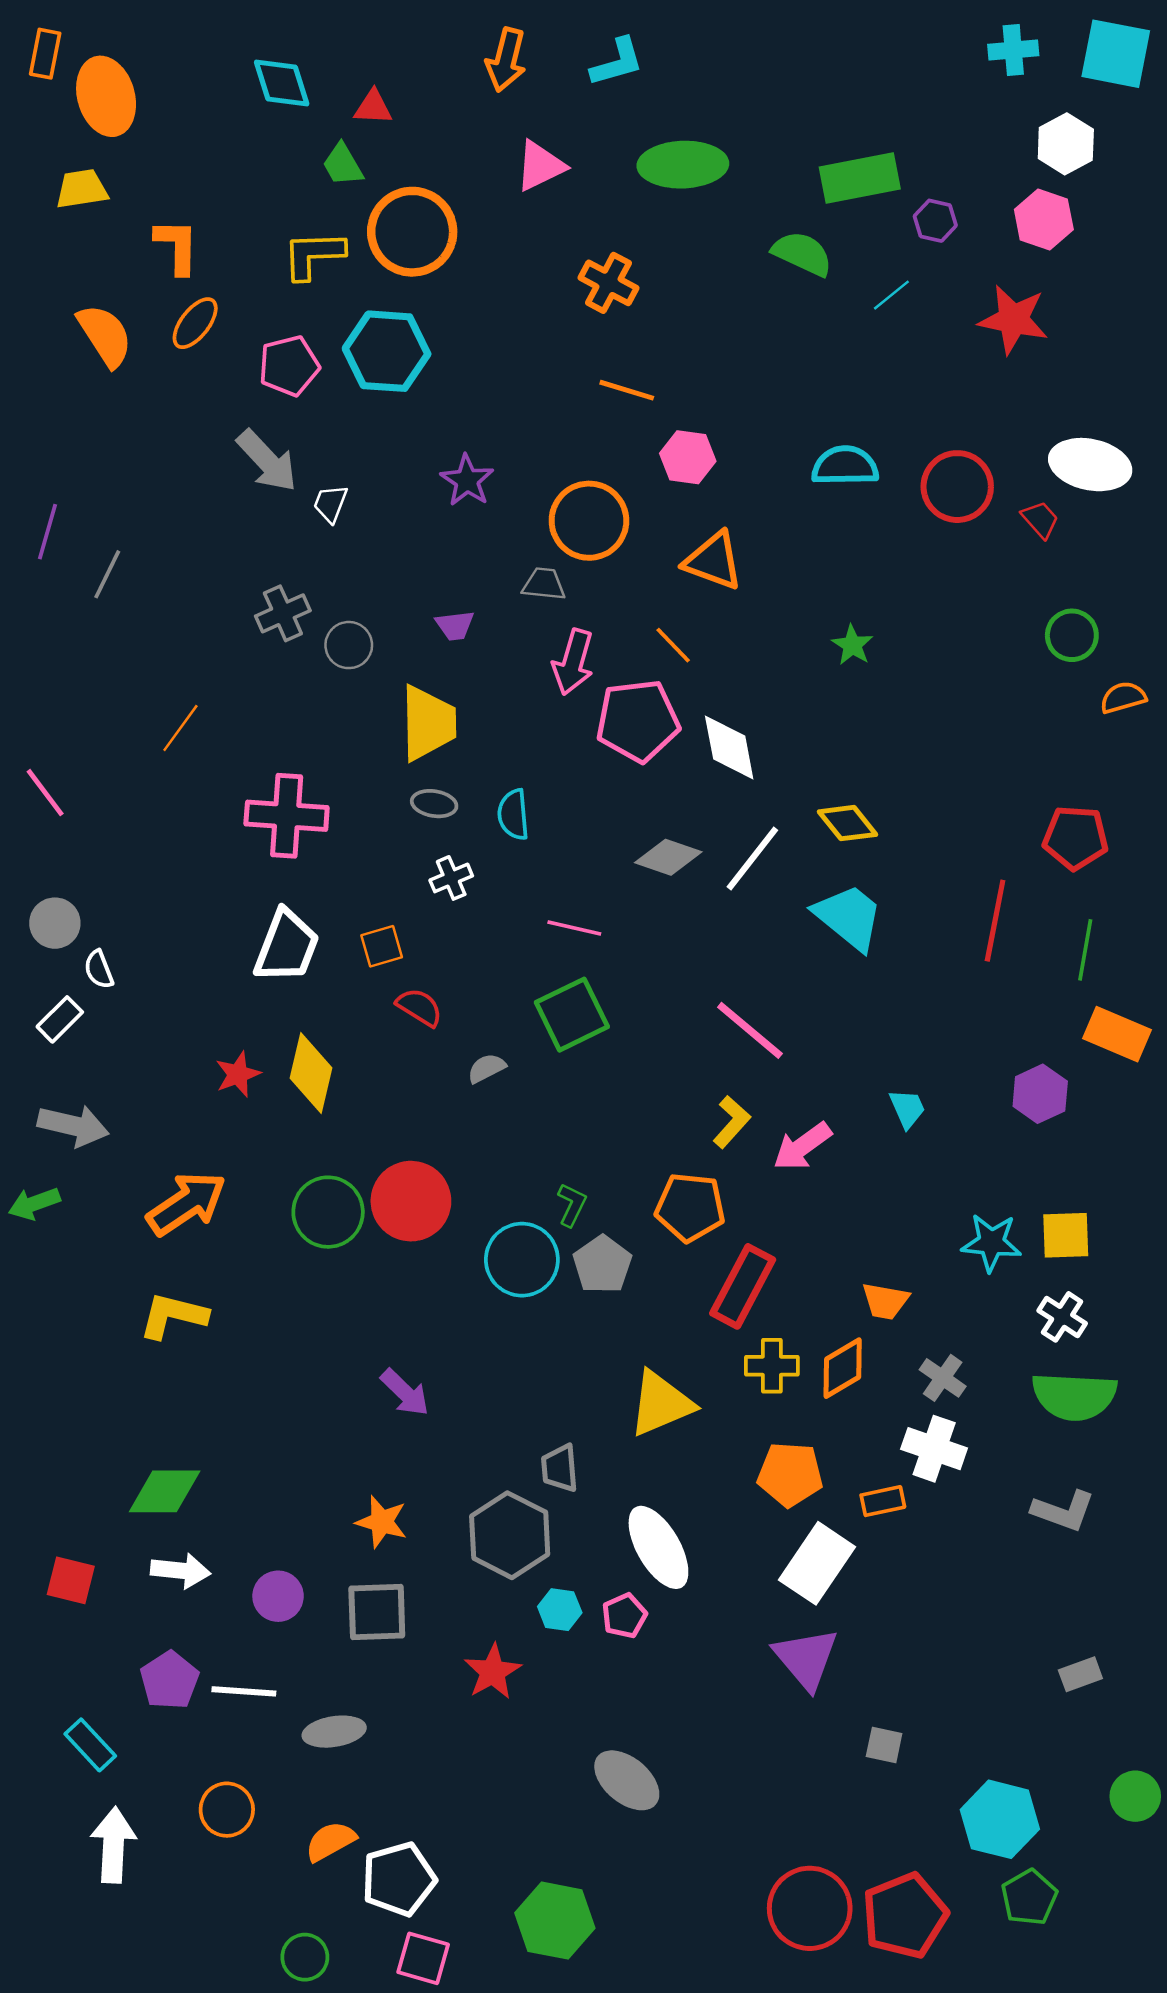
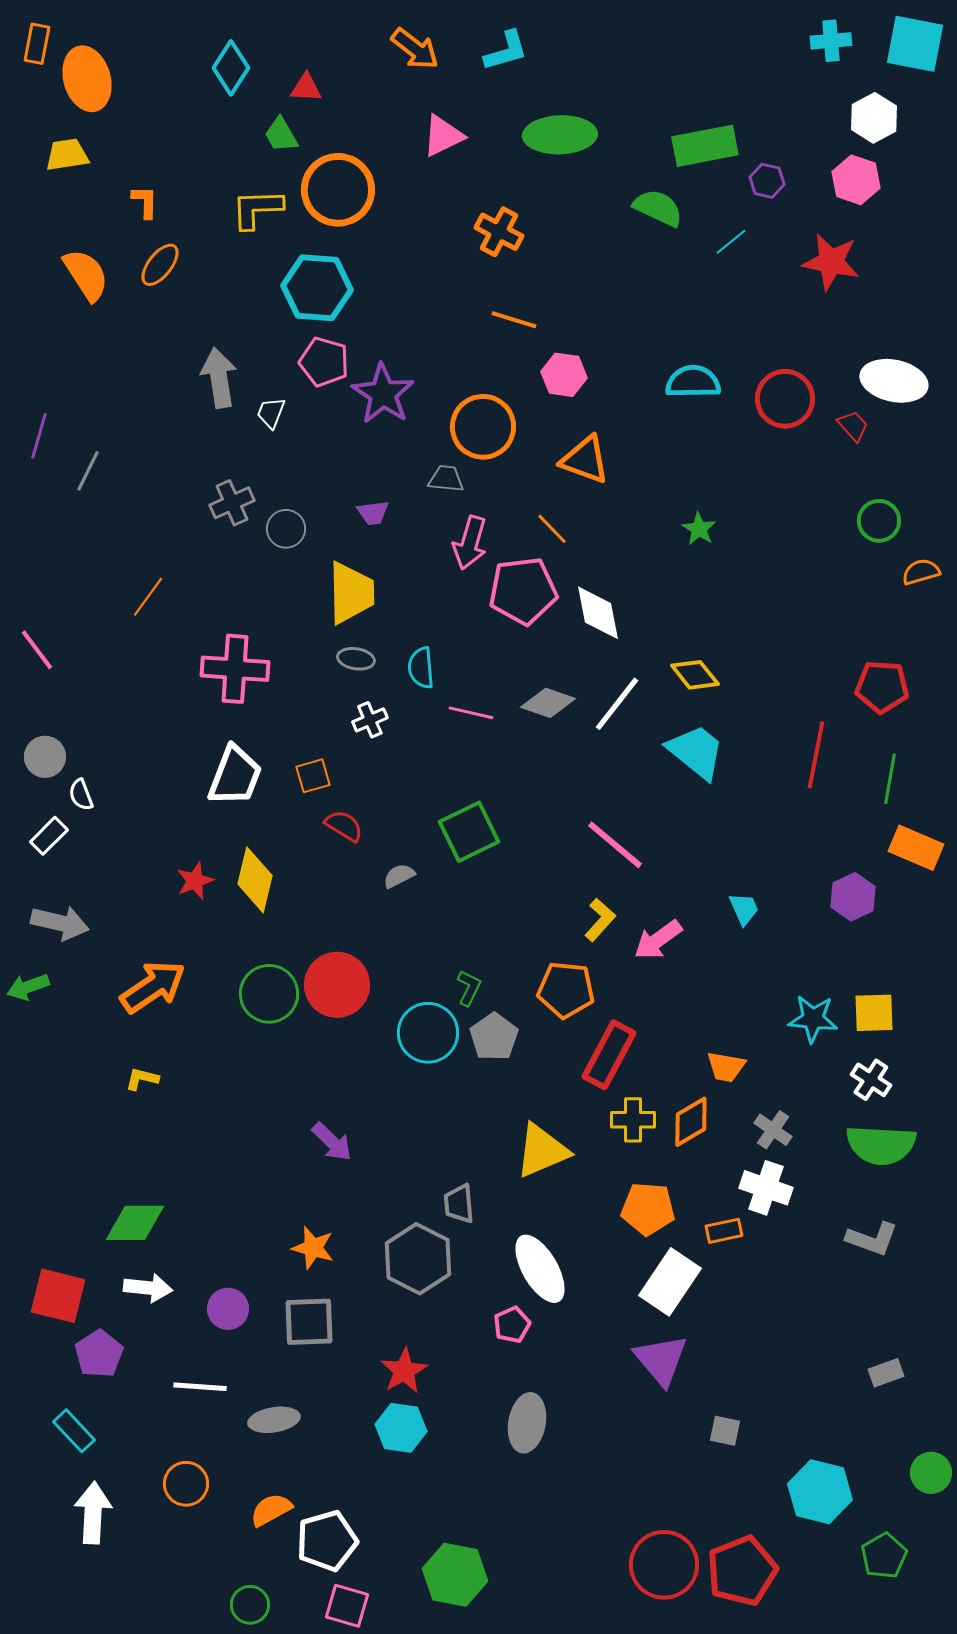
orange arrow: (506, 60) -> (415, 49), turned -66
cyan diamond: (282, 83) -> (231, 68), turned 50
orange L-shape: (177, 246) -> (145, 202), size x0.7
pink pentagon: (289, 366) -> (324, 362), moved, turned 30
gray arrow: (267, 461) -> (219, 378), turned -146
purple star: (467, 480) -> (383, 394), size x1.4
pink line: (574, 928) -> (471, 713), moved
yellow L-shape: (173, 1316) -> (142, 1079), size x0.6
red square: (71, 1580) -> (58, 1296), size x1.4
cyan hexagon: (560, 1610) -> (401, 1428), moved, size x1.4
purple pentagon: (170, 1680) -> (99, 1354), moved
gray ellipse: (627, 1780) -> (527, 1423), moved, turned 60
green pentagon: (1029, 1897) -> (884, 1556), moved

